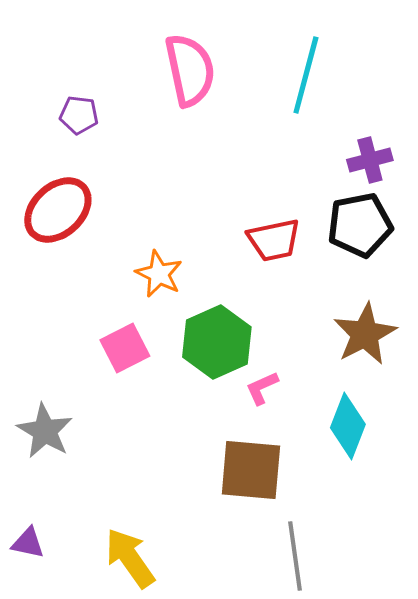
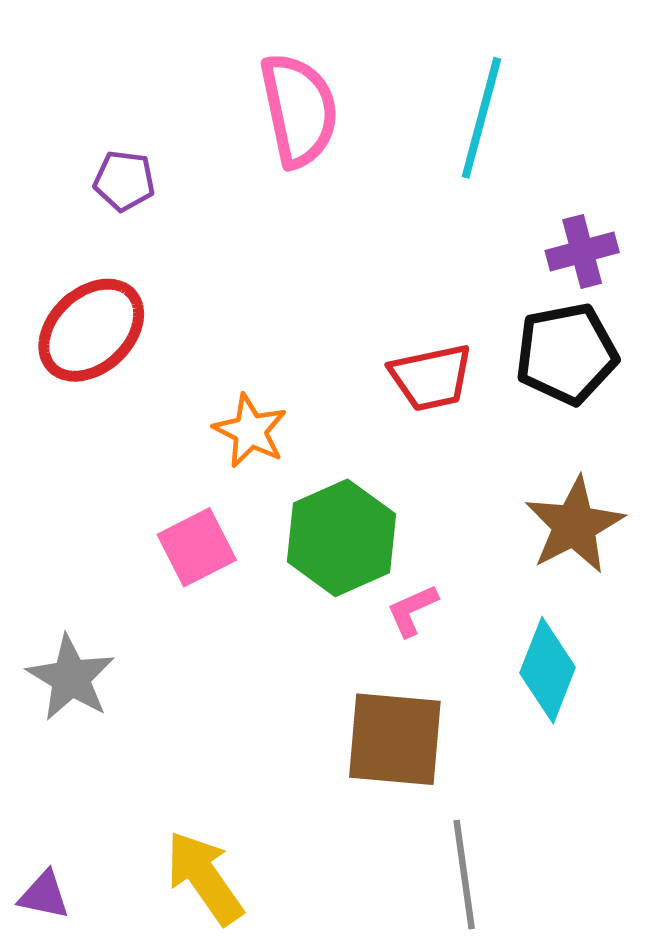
purple triangle: (28, 543) -> (44, 895), moved

